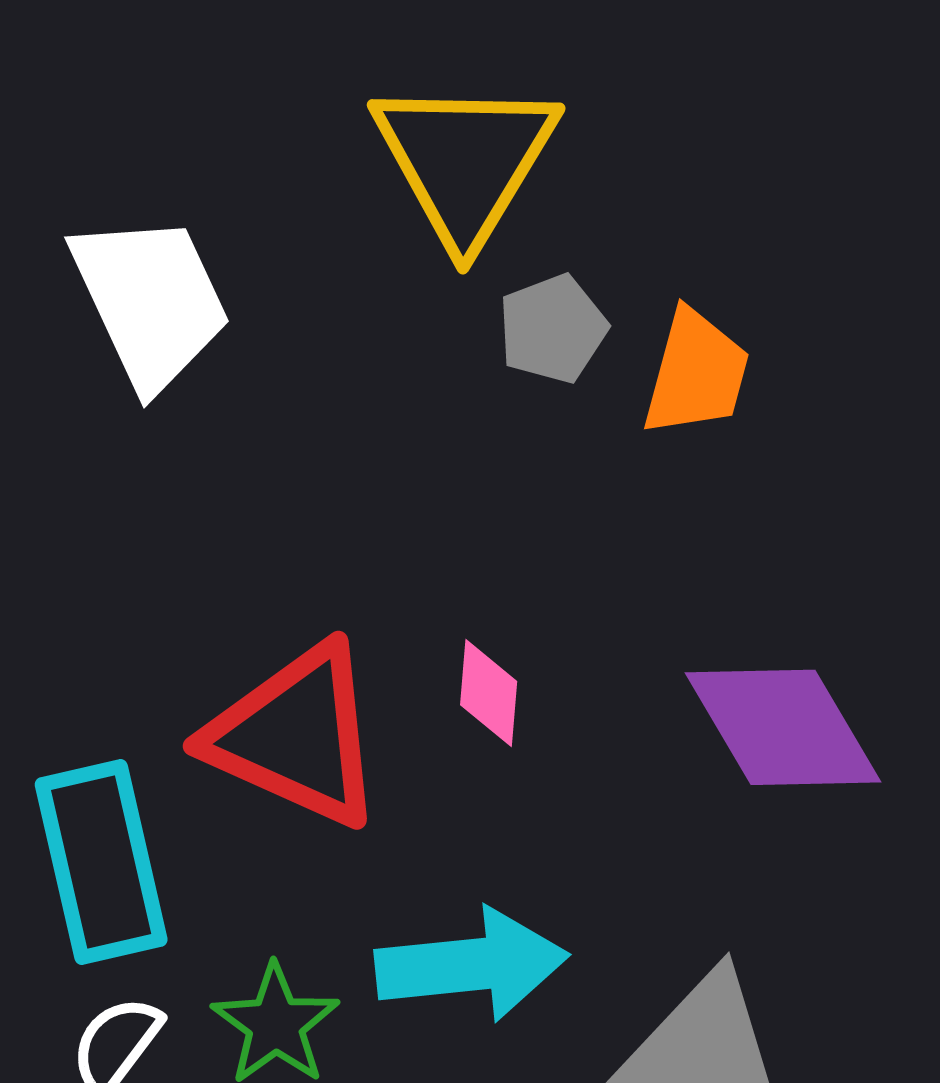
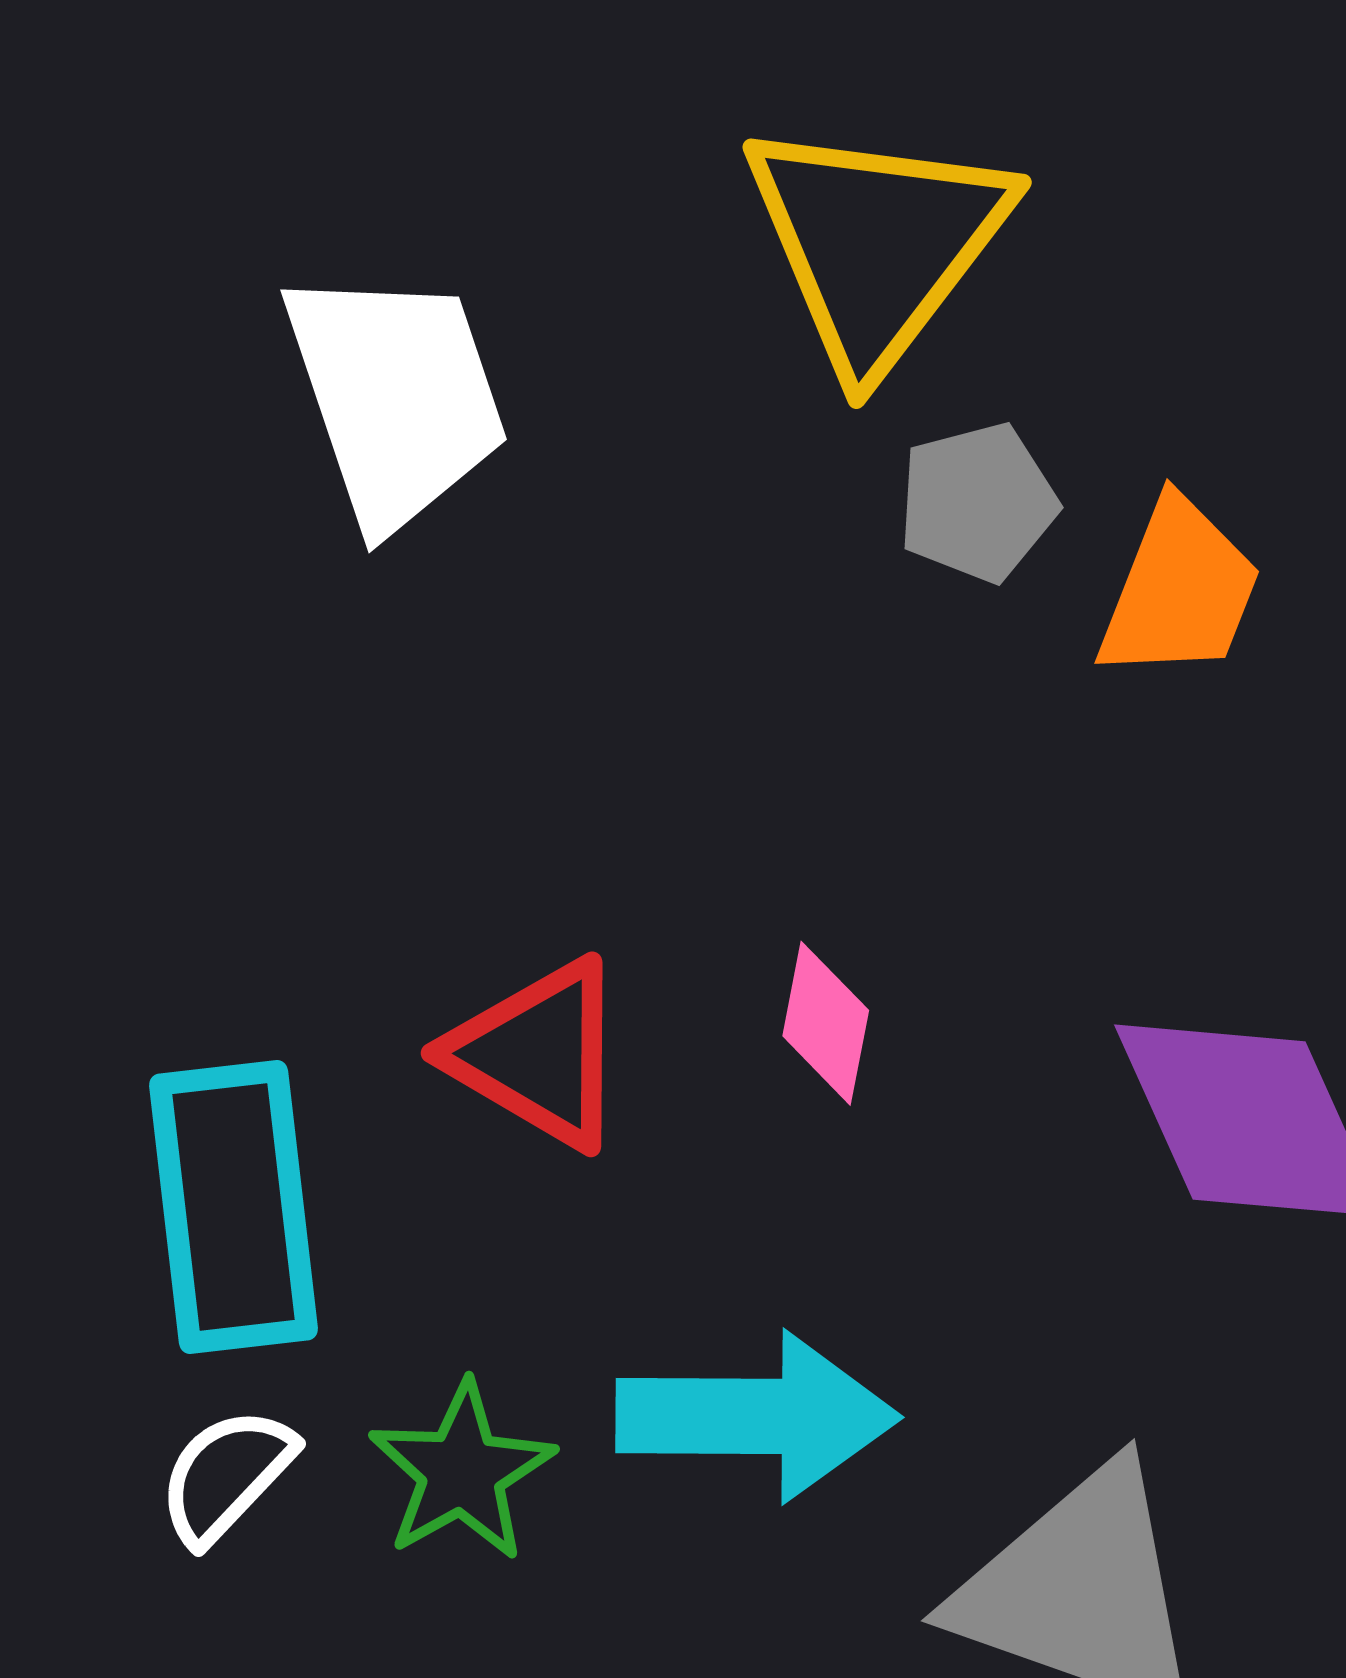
red triangle: (296, 736) -> (538, 1054), size x0.7

